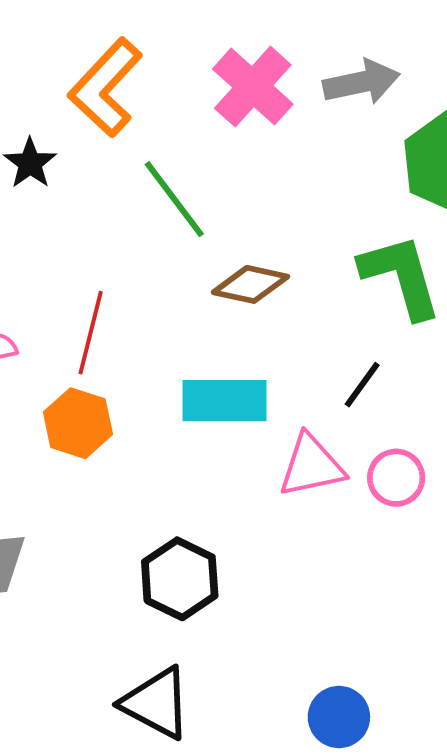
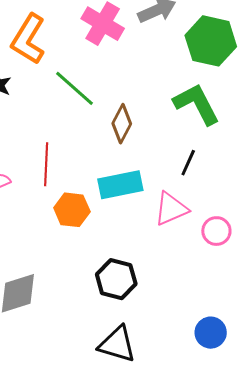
brown diamond: (251, 284) -> (122, 124), turned -63
orange hexagon: (78, 423) -> (72, 210), moved
pink circle: (396, 478) -> (216, 231), moved

